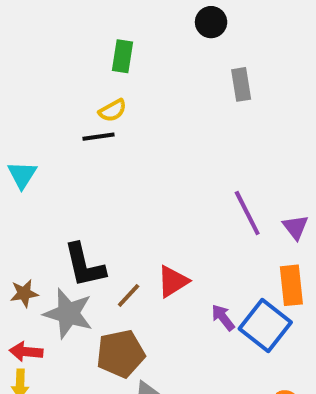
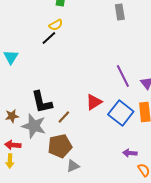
black line: (98, 137) -> (49, 38), turned -35
red triangle: (173, 281) -> (94, 102), moved
purple arrow: (223, 318) -> (130, 153), moved, turned -48
blue square: (265, 326) -> (121, 113), moved

